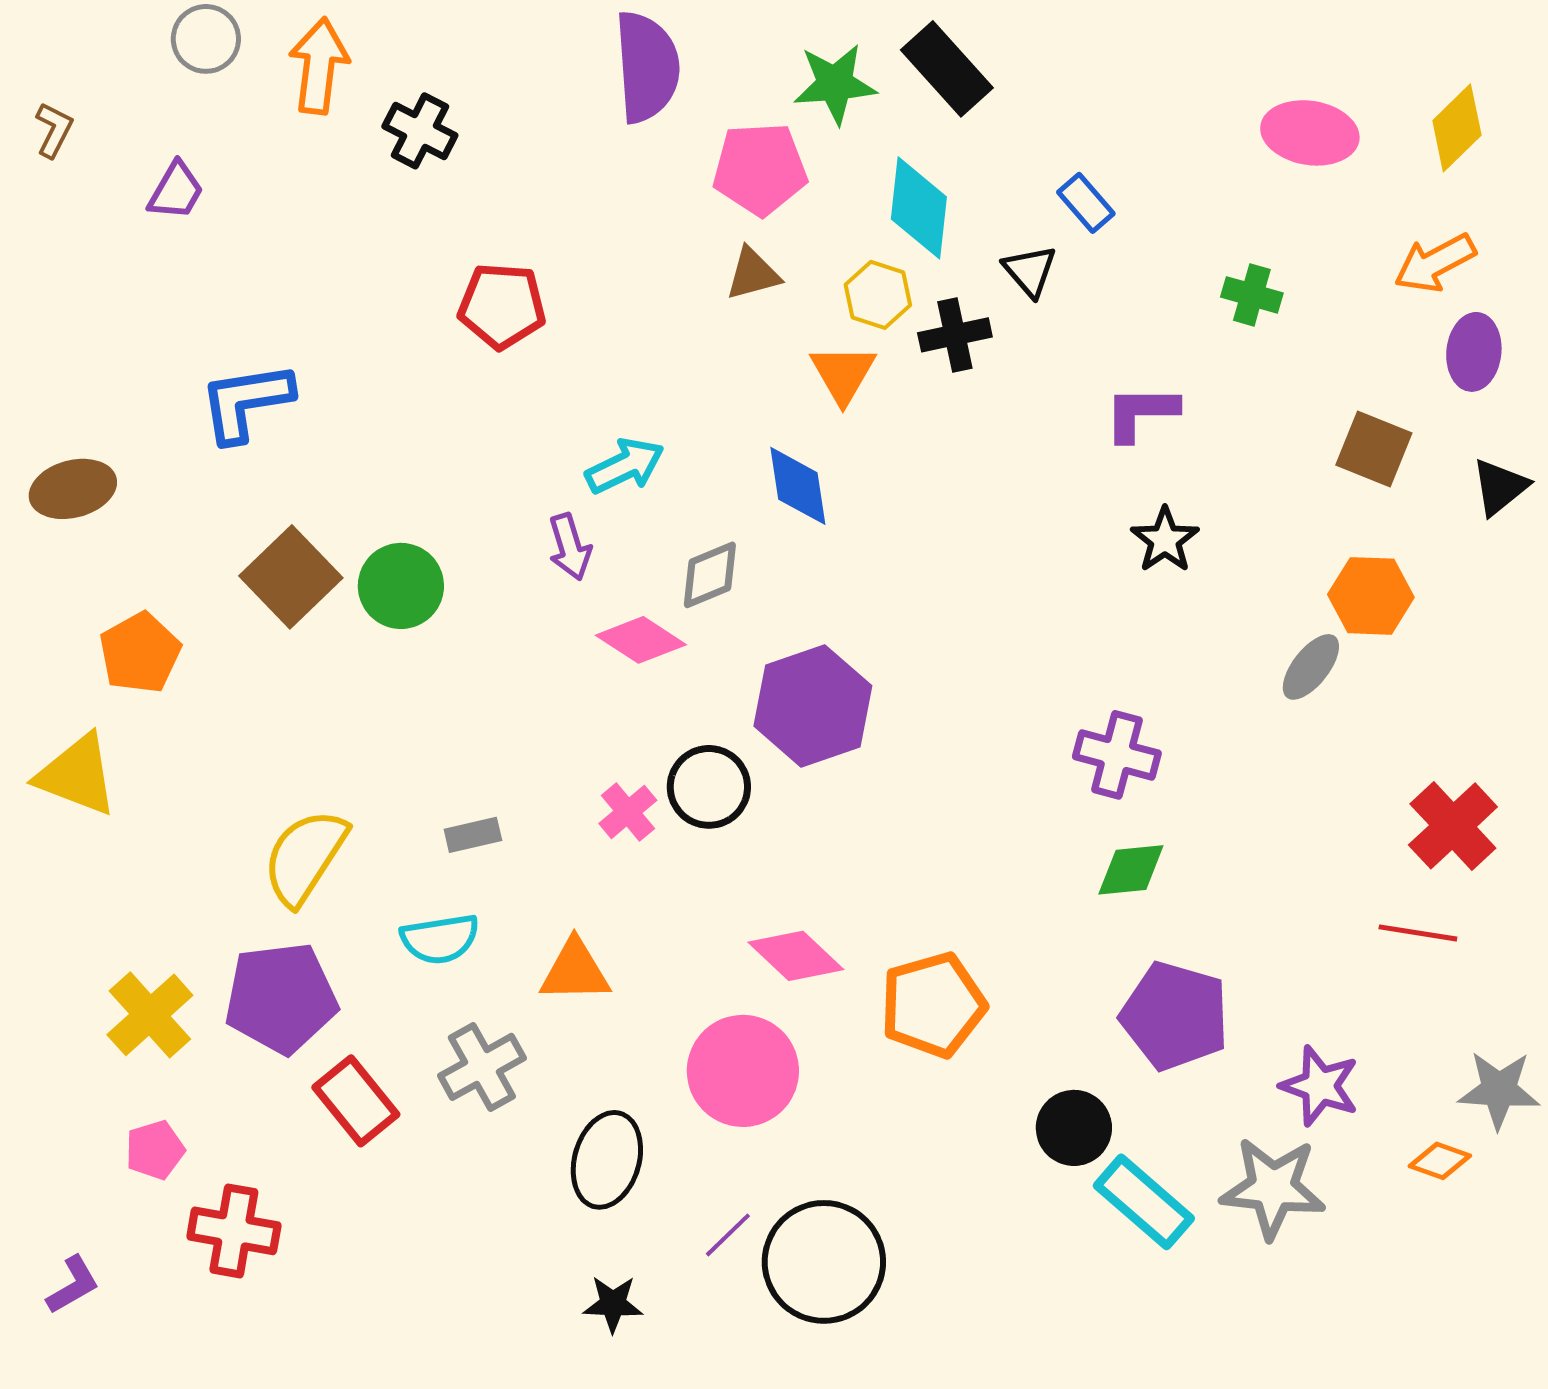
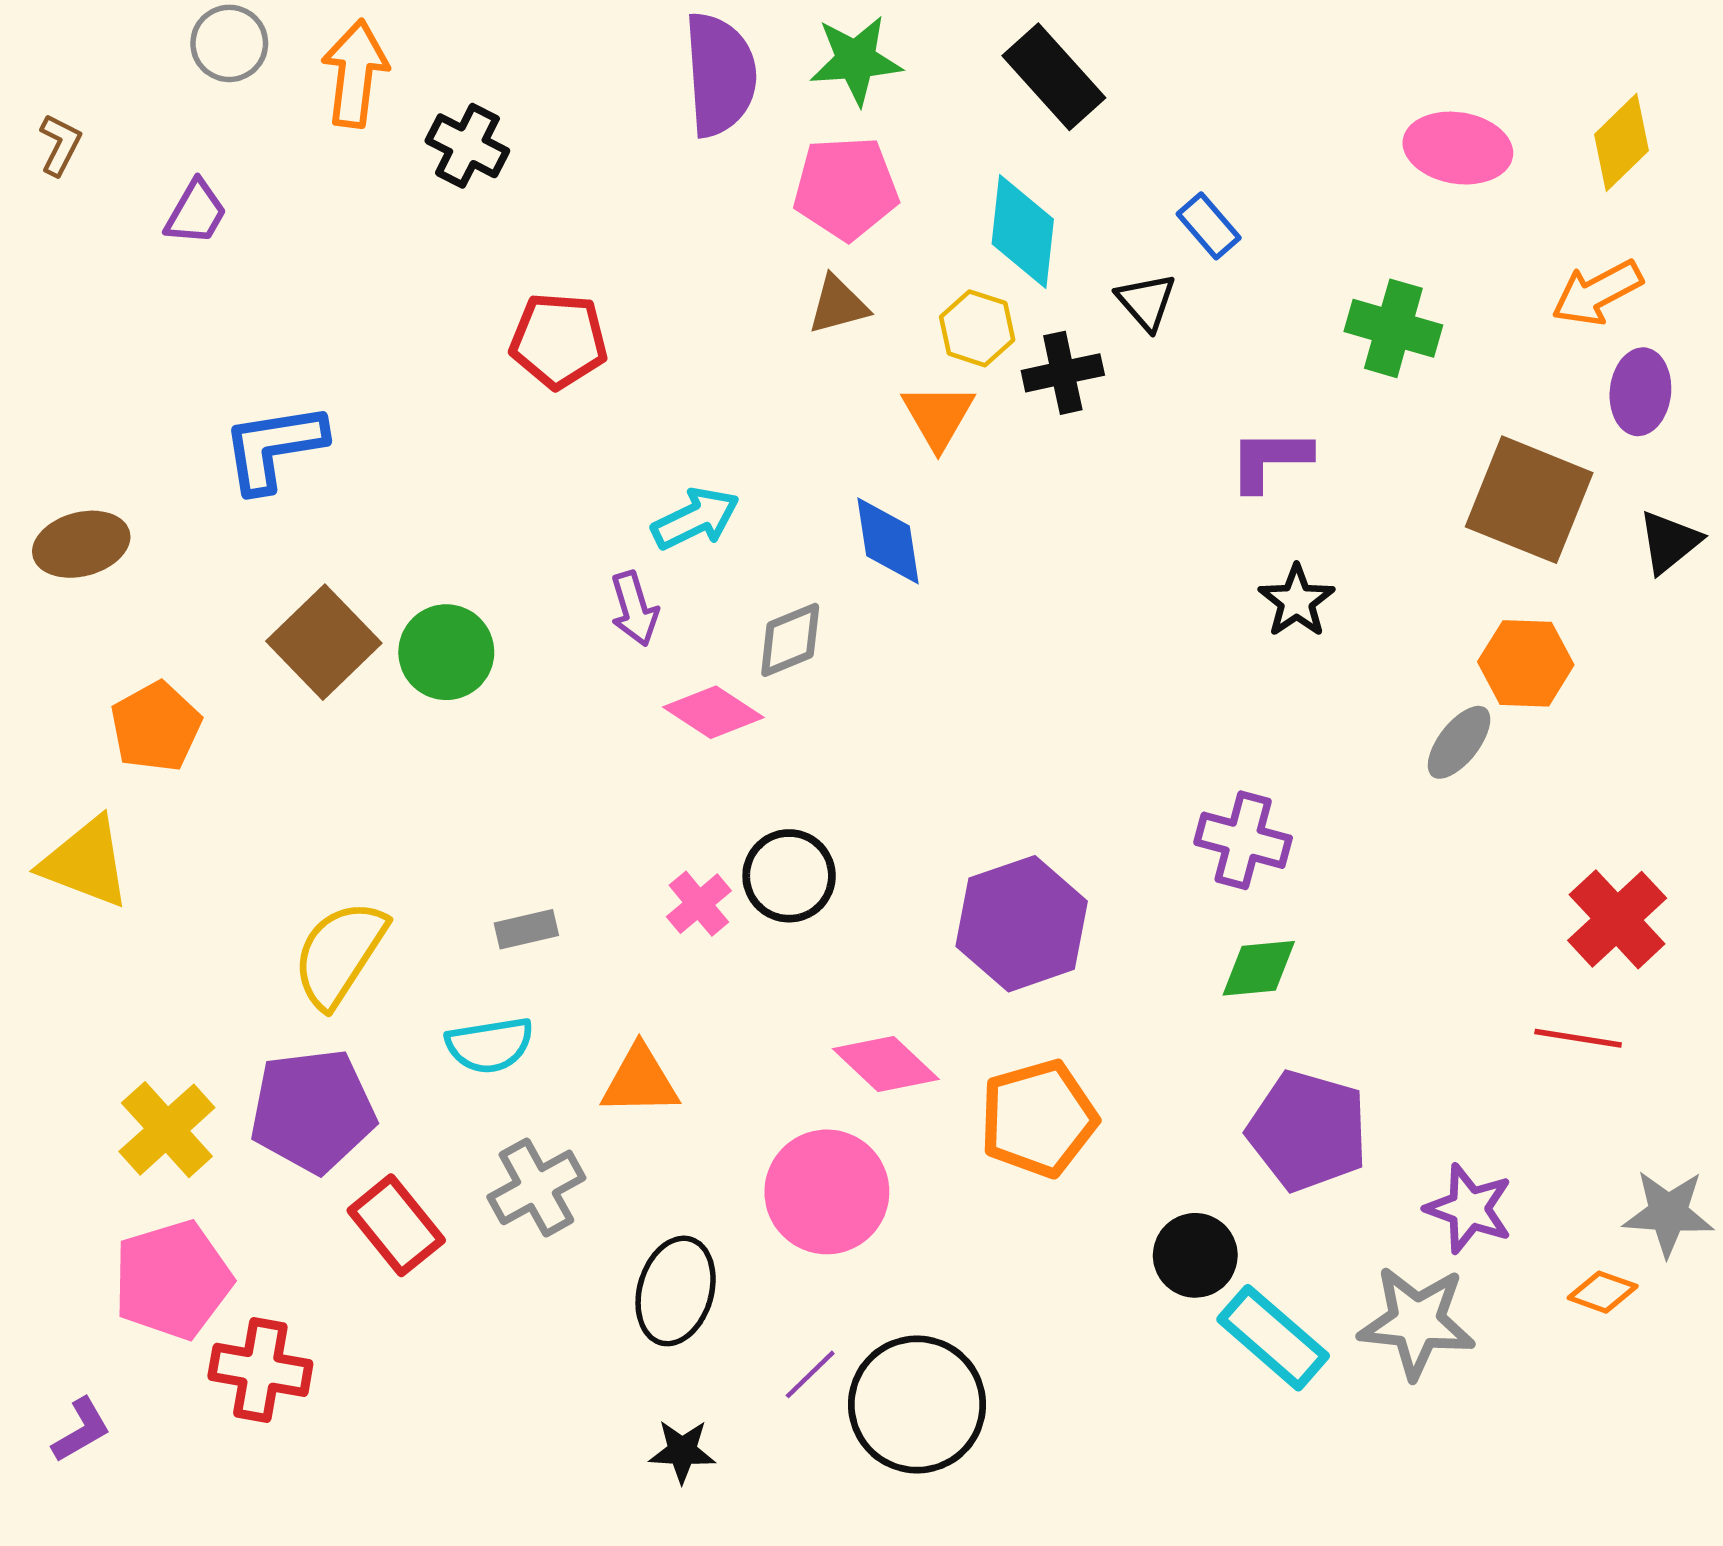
green star: (835, 84) -> (856, 60), moved
green cross: (1252, 295) -> (1393, 328), size x1.4
brown square: (1374, 449) -> (1529, 500), size x1.5
purple hexagon: (813, 706) -> (1022, 924), moved
pink pentagon: (155, 1150) -> (173, 1280), size x1.8

